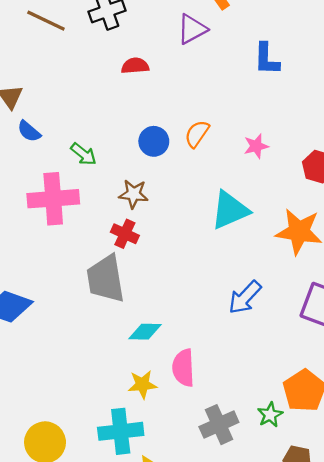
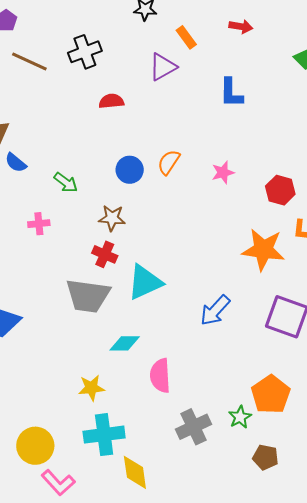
pink cross: (53, 199) -> (39, 224), size x0.5
cyan triangle: (230, 210) -> (145, 282), moved
gray trapezoid: (106, 279) -> (88, 296), turned -72
yellow star: (142, 384) -> (91, 388), moved

